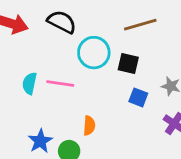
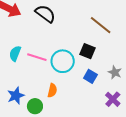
brown line: (140, 25) -> (101, 25), turned 45
cyan circle: (94, 53) -> (63, 61), moved

